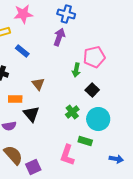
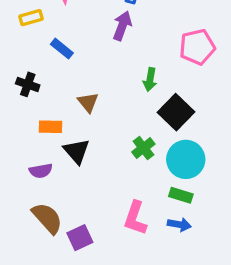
pink pentagon: (94, 57) -> (197, 47), moved
black square: (92, 90) -> (176, 112), size x1.5
green rectangle: (85, 141) -> (181, 195), moved
blue arrow: (116, 159) -> (179, 225), moved

